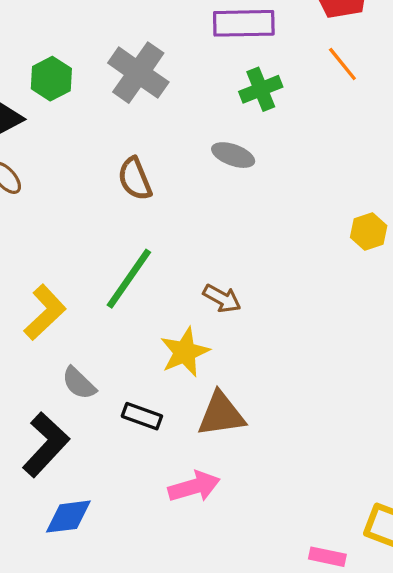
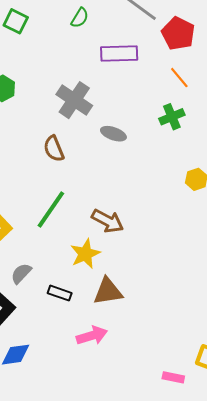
gray cross: (138, 73) -> (74, 100), moved
green cross: (261, 89) -> (172, 117), moved
brown arrow: (222, 298) -> (108, 221), size x1.4
gray semicircle: (79, 383) -> (21, 273), turned 90

